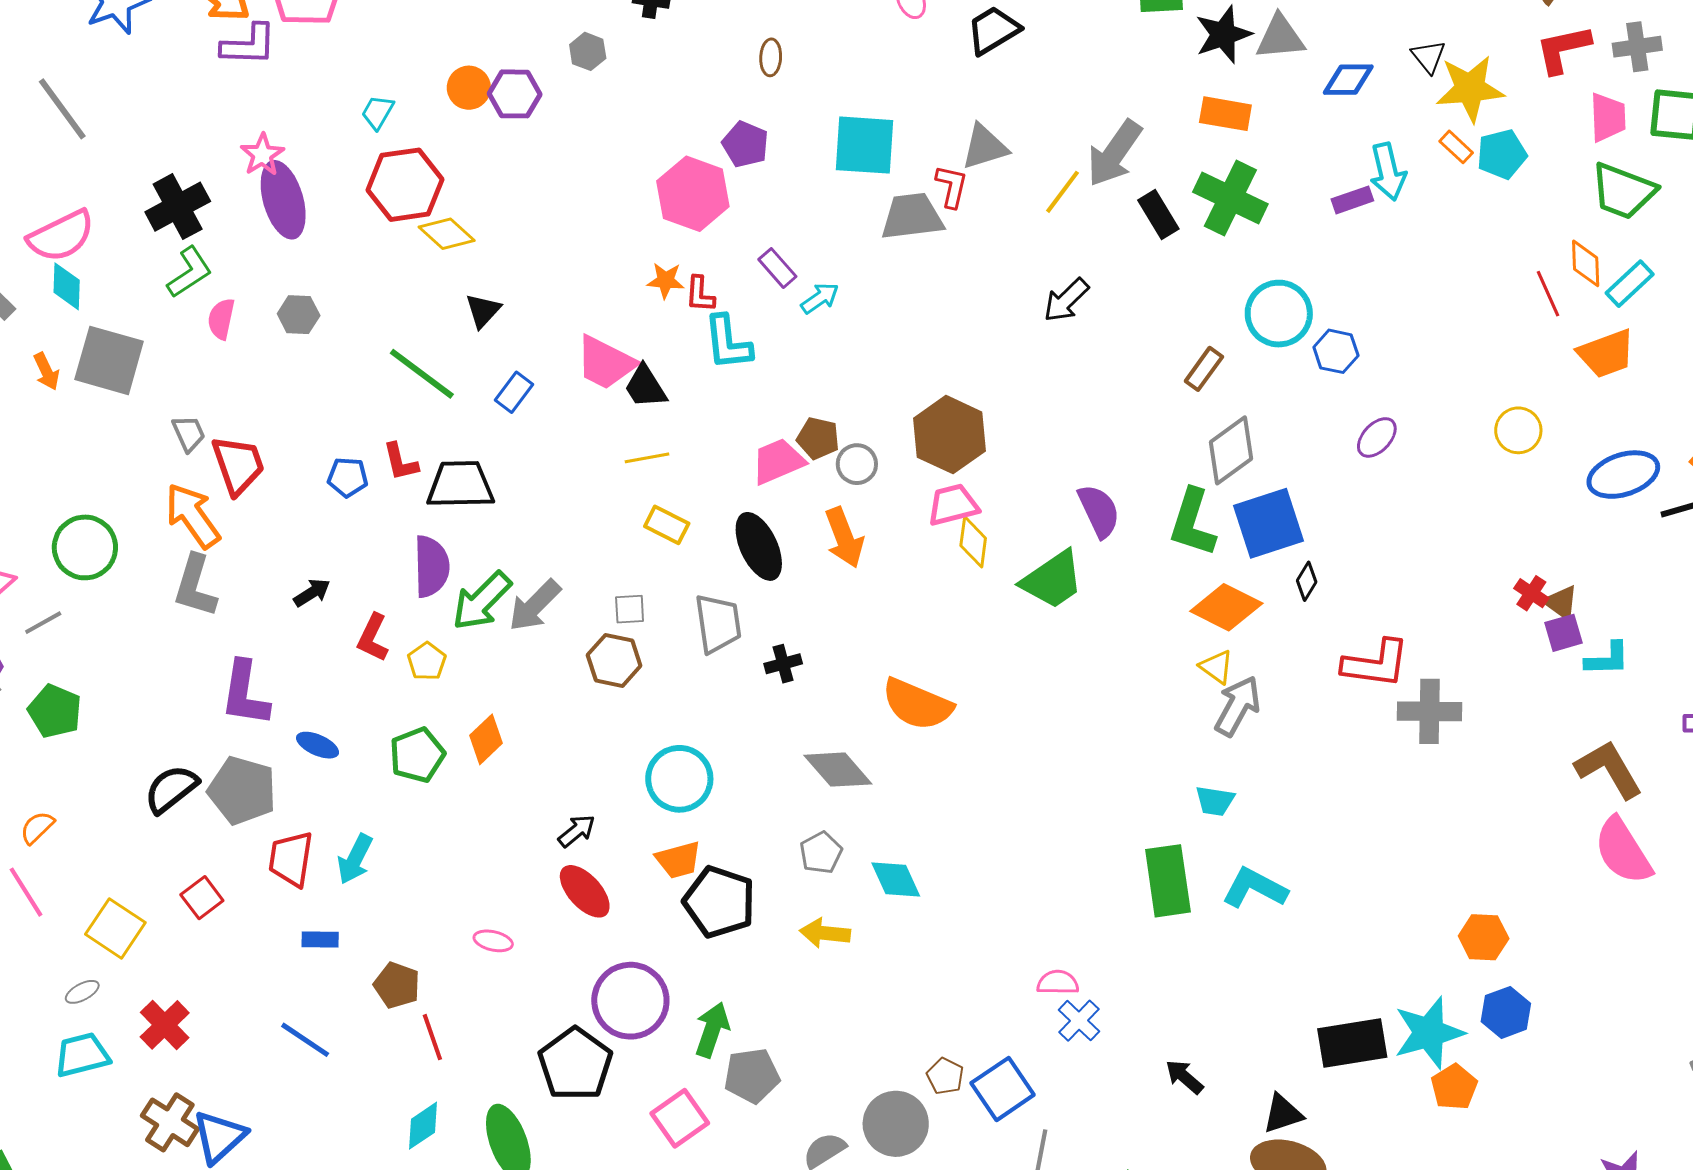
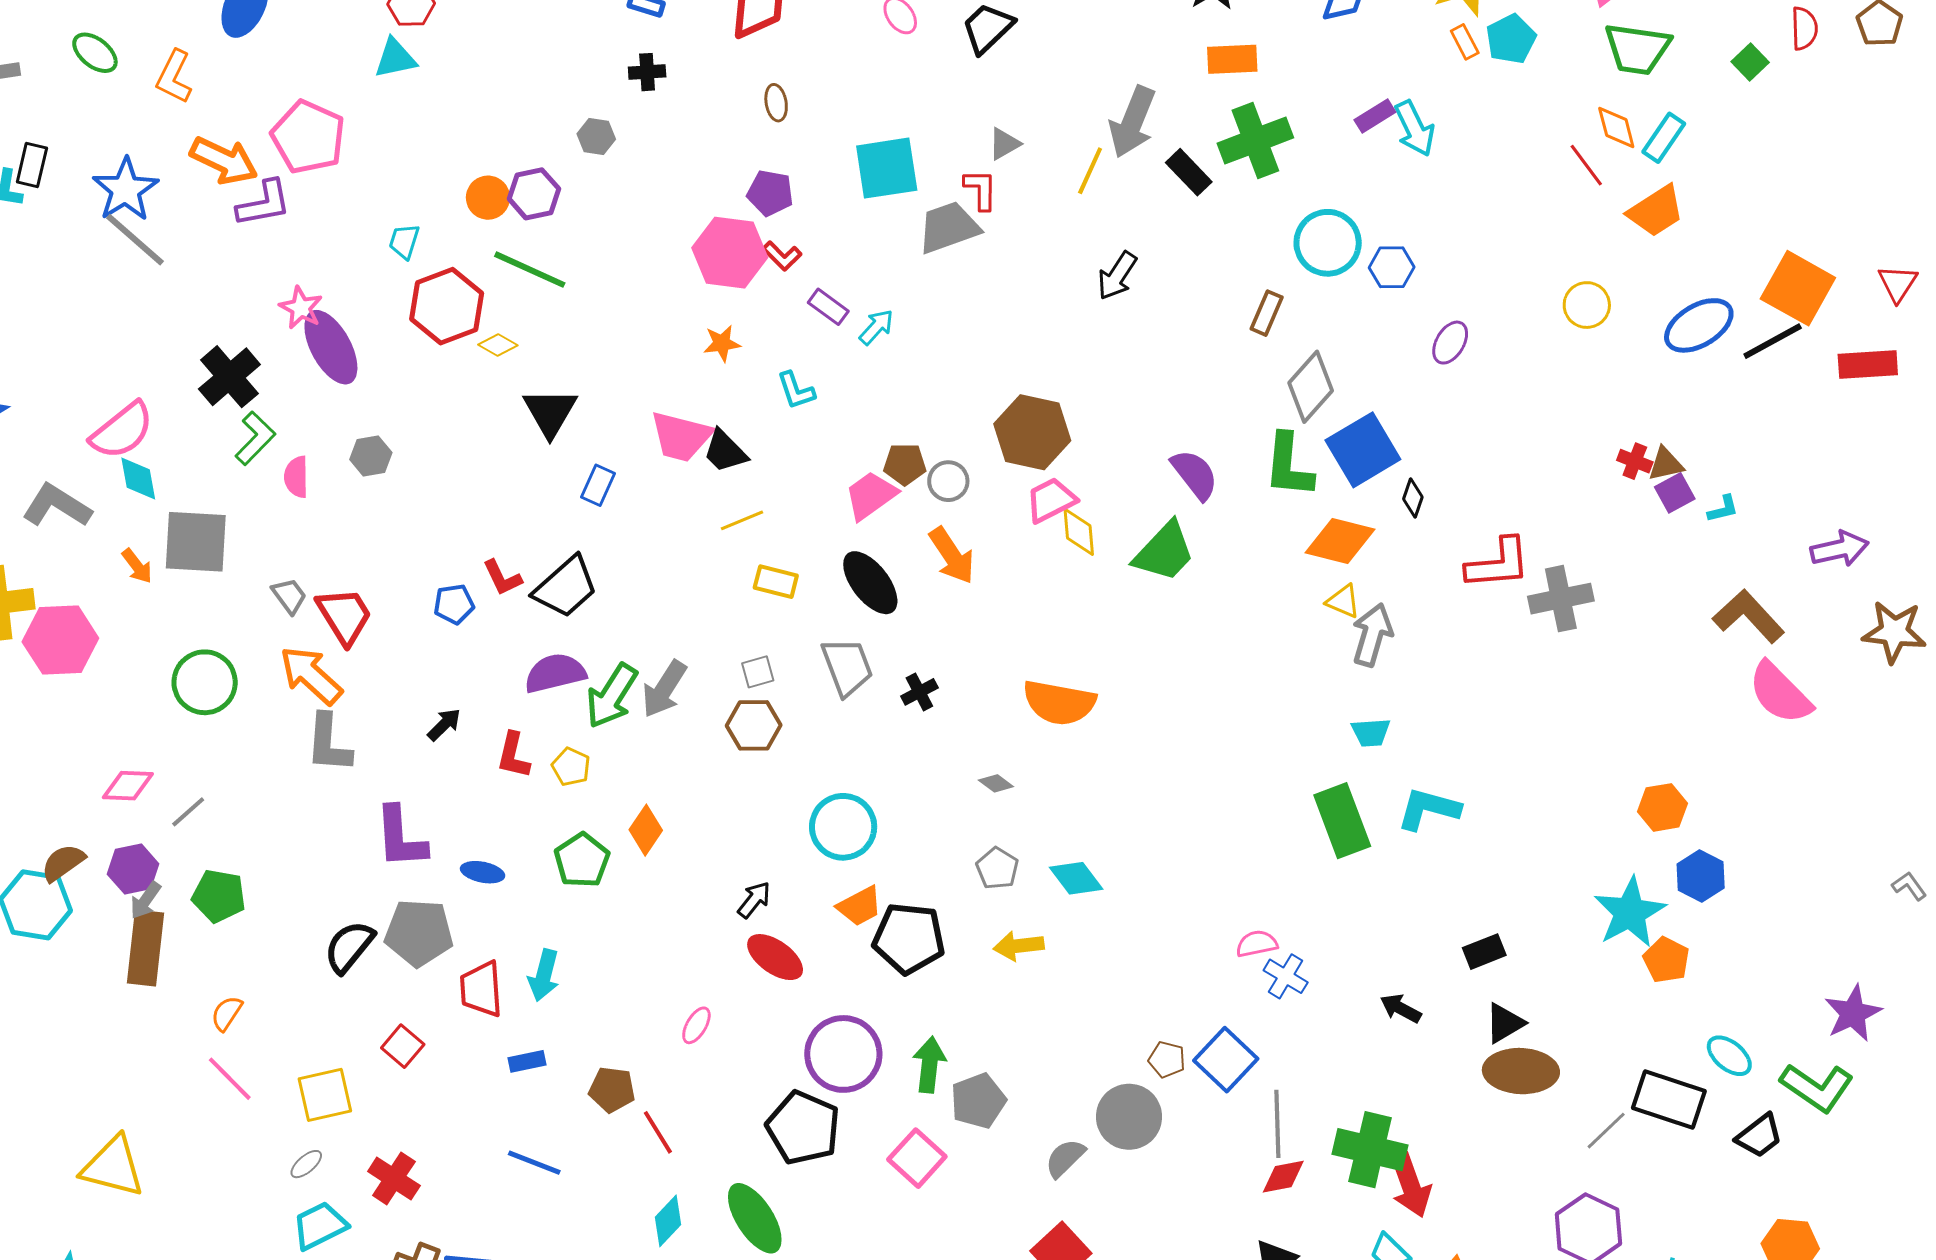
gray line: (62, 109) -> (135, 240), moved
gray triangle: (985, 147) -> (1004, 144), size x0.7
orange rectangle: (1456, 147) -> (1465, 42), turned 32
cyan arrow: (1388, 172) -> (1415, 128), moved
green cross: (1230, 198) -> (1255, 141), turned -34
yellow diamond: (447, 234) -> (498, 345), size x0.7
red L-shape: (700, 294) -> (782, 256), moved, turned -36
black triangle: (483, 311) -> (550, 412), size x1.5
cyan L-shape: (728, 343) -> (796, 390), size x0.7
green line: (422, 374) -> (530, 270), moved
black trapezoid: (460, 485) -> (566, 587), turned 152
green circle: (85, 547) -> (205, 682), moved
purple semicircle: (431, 566) -> (555, 673), turned -90
brown triangle: (1561, 603) -> (1666, 464), turned -36
cyan L-shape: (1607, 659) -> (1723, 509), size x0.7
gray diamond: (838, 770) -> (996, 783), size x0.5
yellow square: (115, 928) -> (325, 1095), turned -34
pink ellipse: (493, 941) -> (696, 1025), turned -60
black rectangle: (1352, 1043) -> (1484, 952), moved, size x0.6

